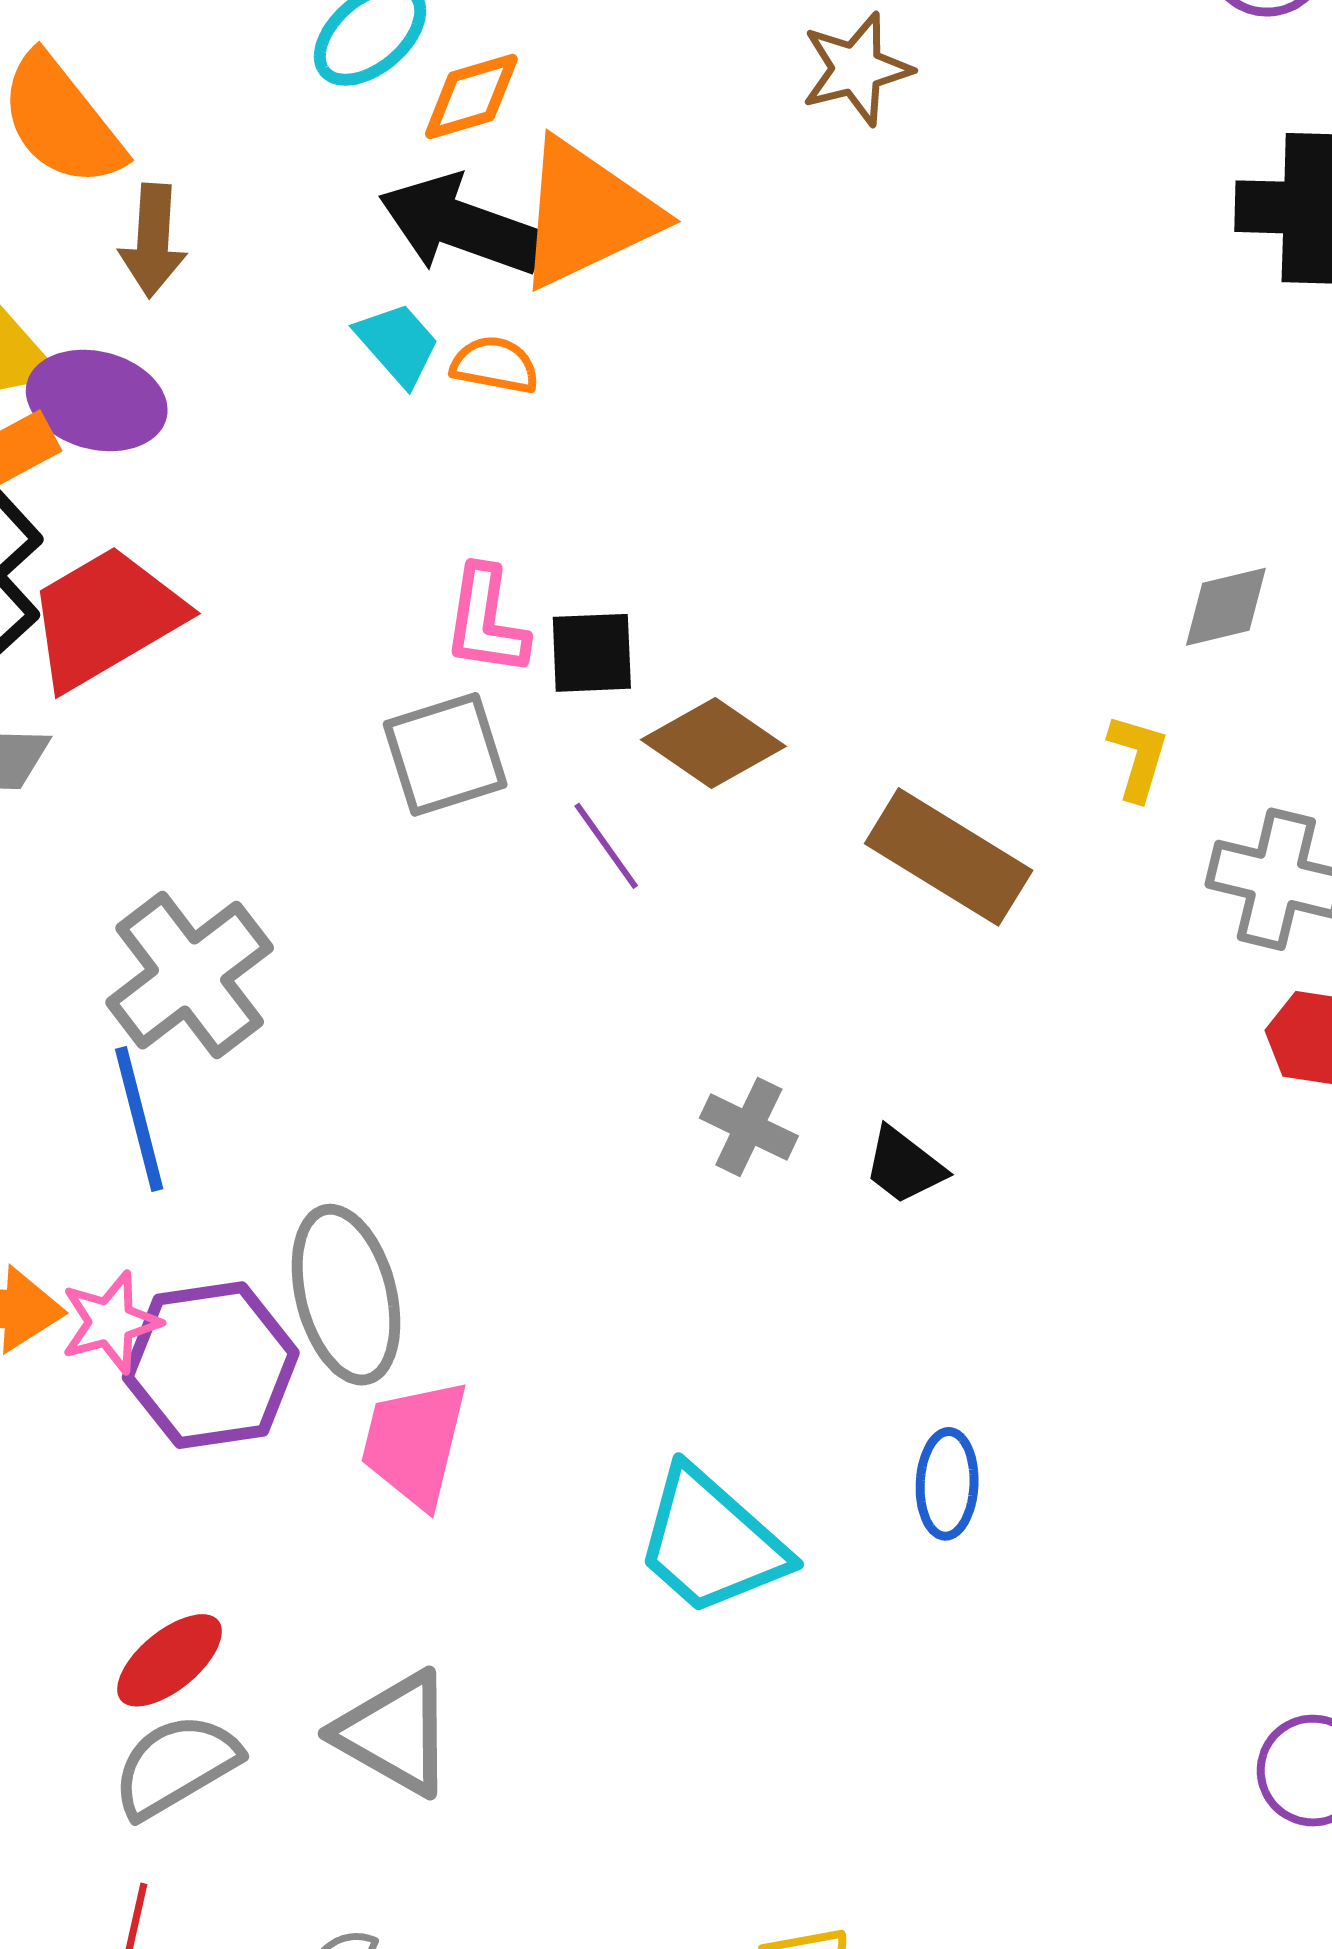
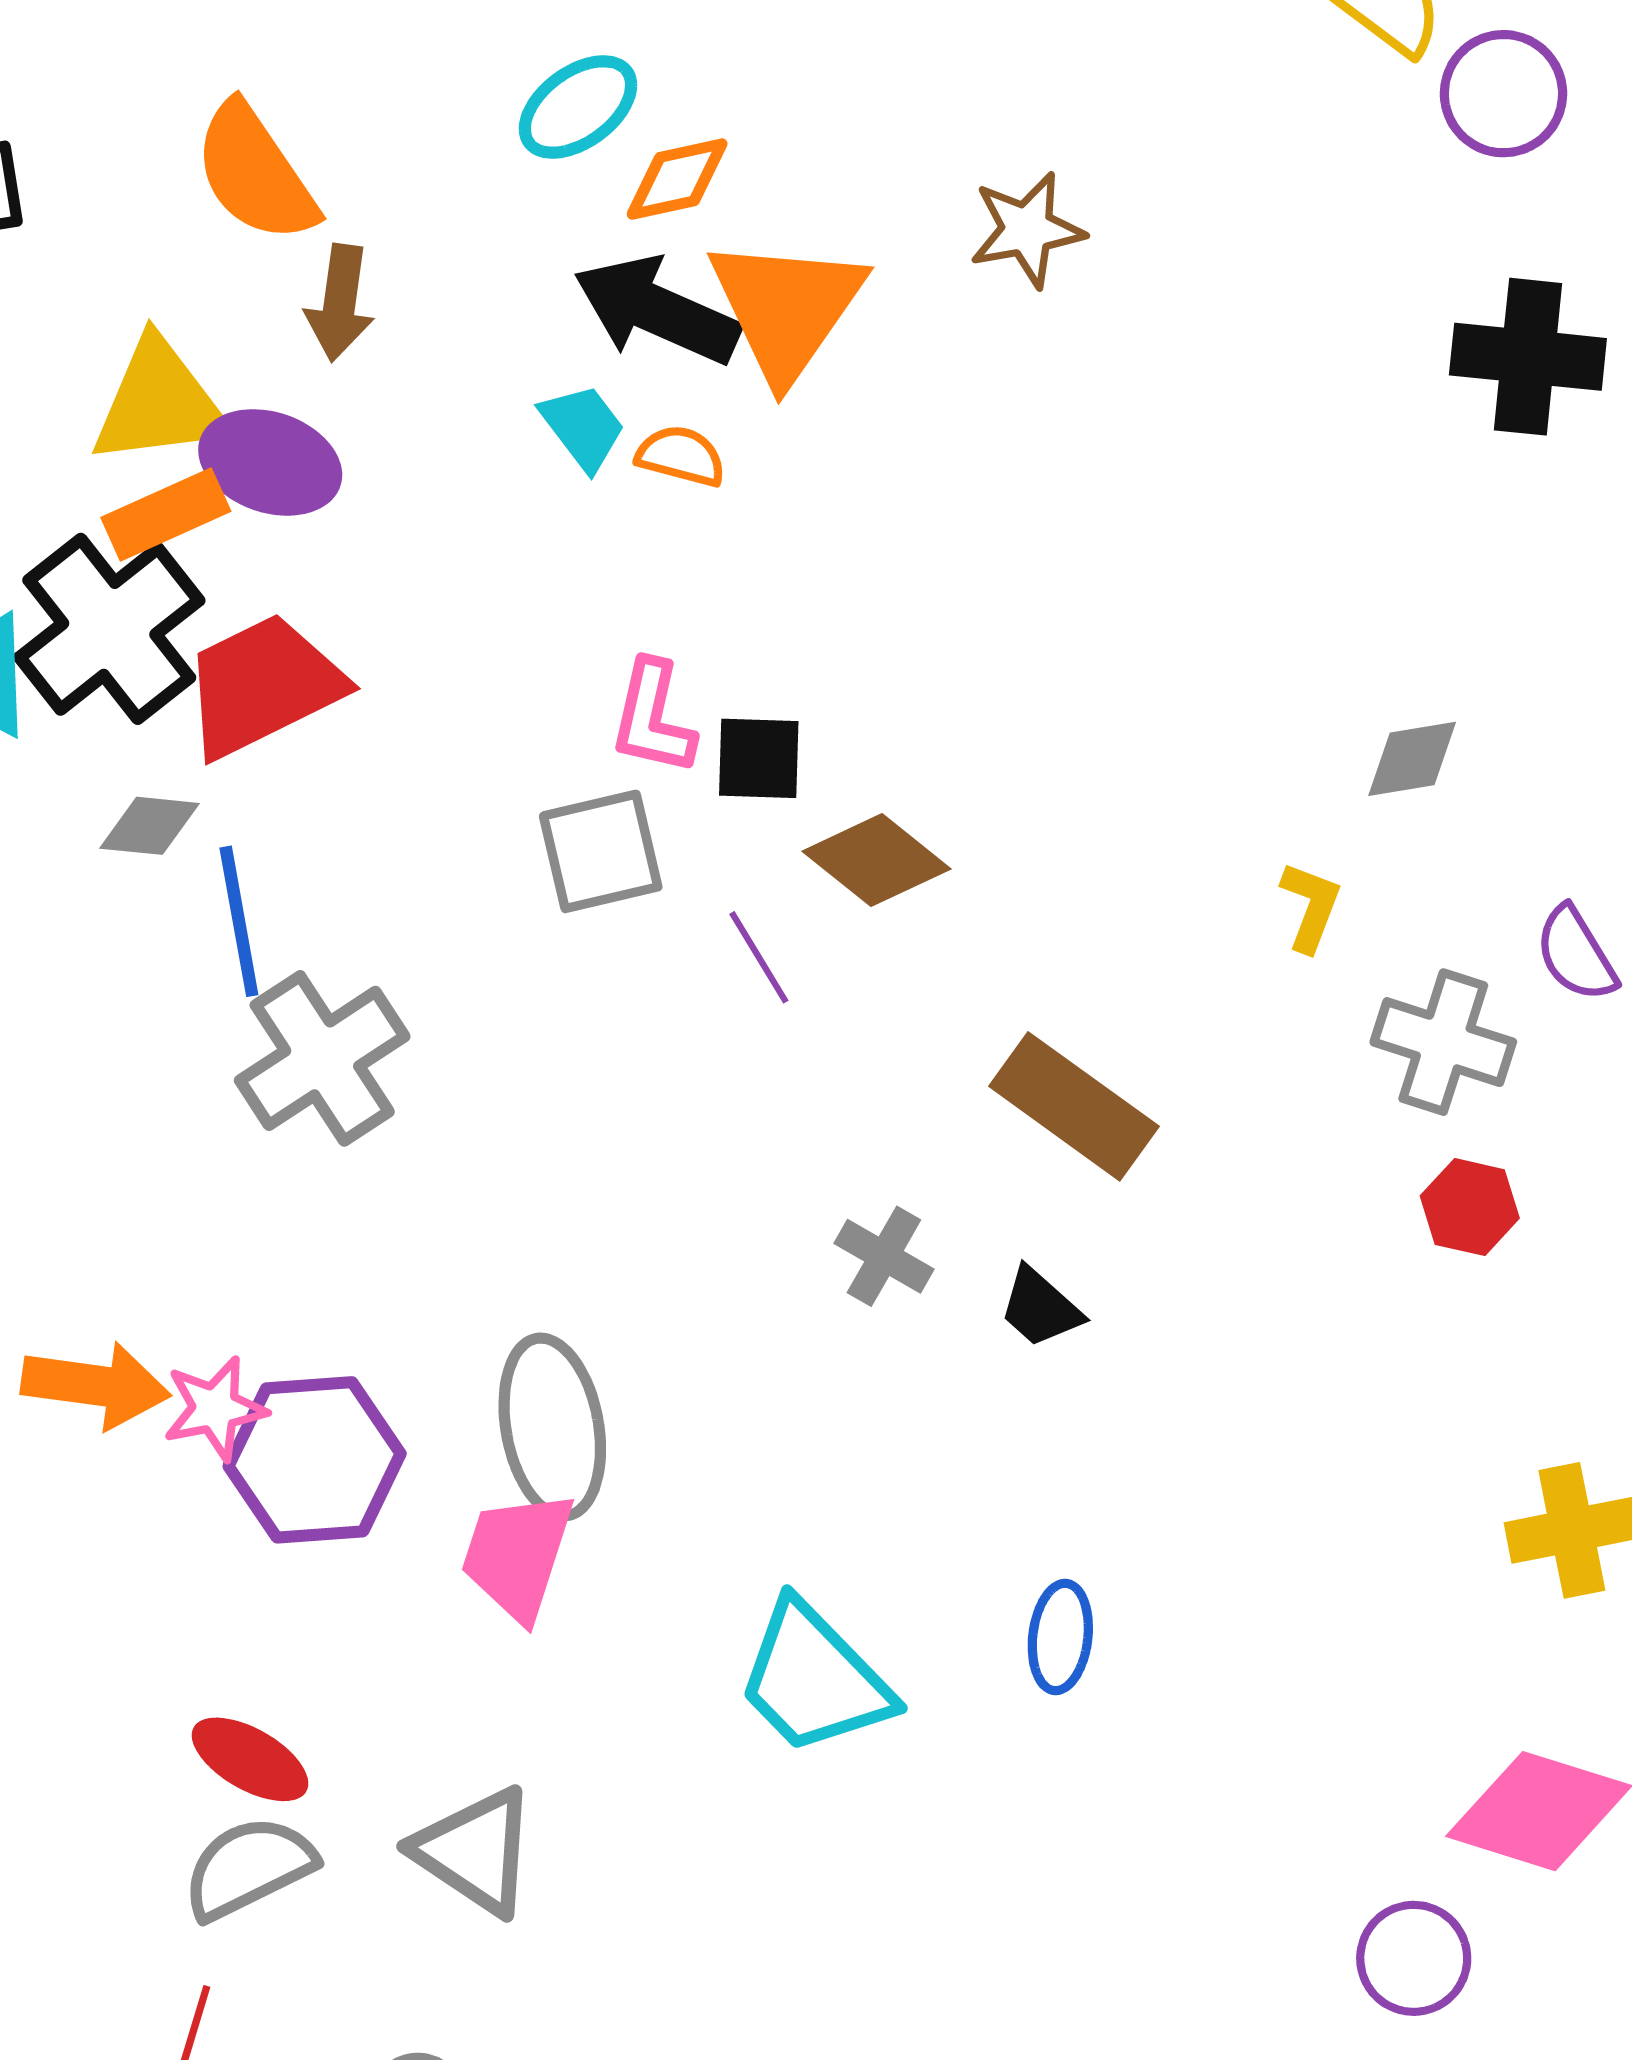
brown star: (856, 69) -> (1027, 230), moved
orange triangle: (587, 214) -> (786, 308), turned -34
brown rectangle: (949, 857) -> (1074, 1106), moved
blue line: (139, 1119) -> (239, 921), moved
gray ellipse: (346, 1295) -> (552, 1427), moved
red ellipse: (170, 1660) -> (250, 1759), turned 65

